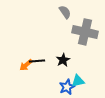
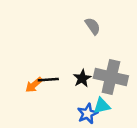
gray semicircle: (65, 12) -> (93, 26), moved
gray cross: (85, 32) -> (111, 77), moved

